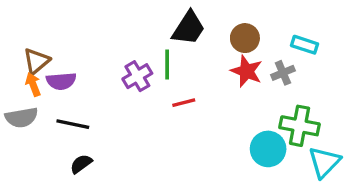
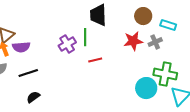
black trapezoid: (189, 28) -> (98, 15), turned 145
brown circle: (245, 38) -> (143, 16), moved
red star: (247, 71) -> (133, 41), turned -30
black line: (73, 124) -> (28, 73), turned -30

